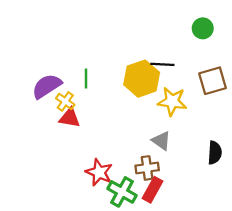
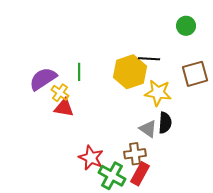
black semicircle: (215, 153) -> (165, 123), moved

